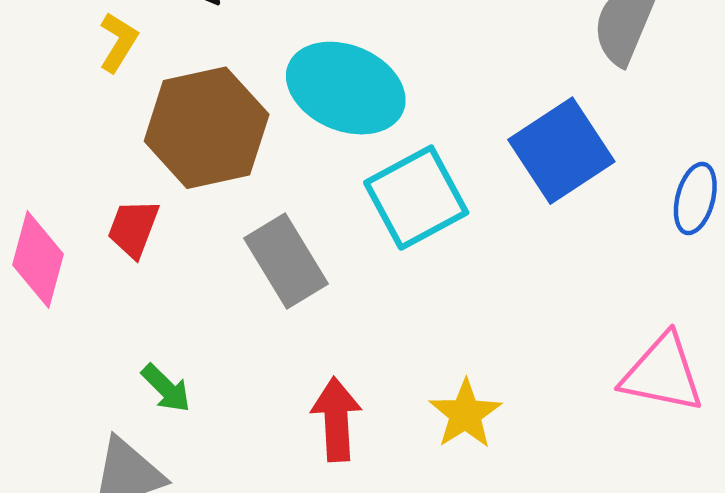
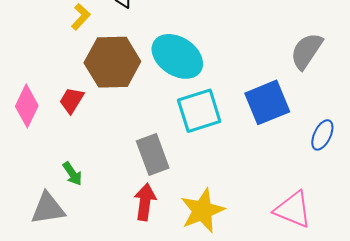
gray rectangle: (286, 261) -> (153, 154), moved
yellow star: (465, 414) -> (202, 211), size x1.4

